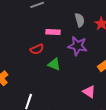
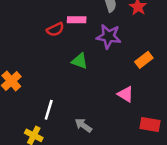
red semicircle: (37, 49) -> (55, 29), moved

